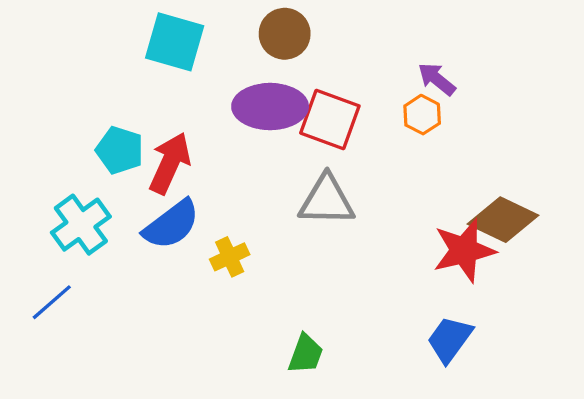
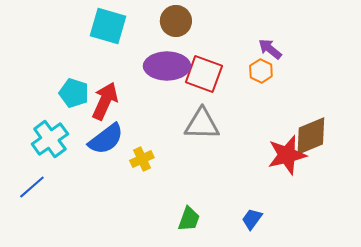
brown diamond: (503, 220) -> (311, 136), turned -48
blue trapezoid: (450, 339) -> (252, 219), moved, size x0.7

